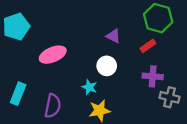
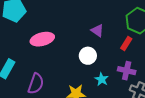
red rectangle: (148, 46) -> (126, 43), turned -32
cyan star: (89, 87) -> (102, 79), moved

